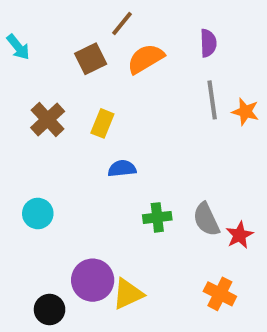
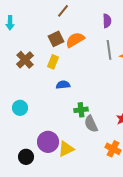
cyan arrow: (18, 47) -> (10, 23), turned 40
brown square: (91, 59) -> (56, 39), moved
orange semicircle: (146, 59) -> (75, 40), moved
gray semicircle: (206, 219) -> (91, 124), moved

